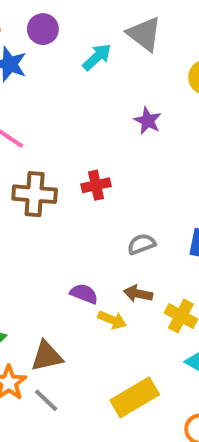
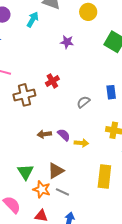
purple semicircle: (84, 294) -> (64, 135), turned 40
brown arrow: (138, 294) -> (44, 134), moved
yellow rectangle: (135, 397) -> (104, 177), turned -35

